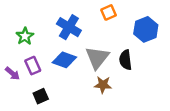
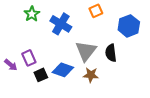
green star: (25, 36) -> (32, 14), moved
blue diamond: (64, 60) -> (63, 70), moved
black square: (41, 96) -> (41, 75), moved

